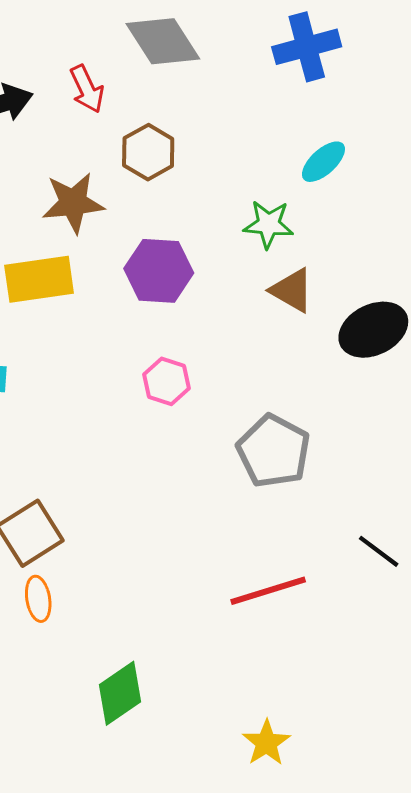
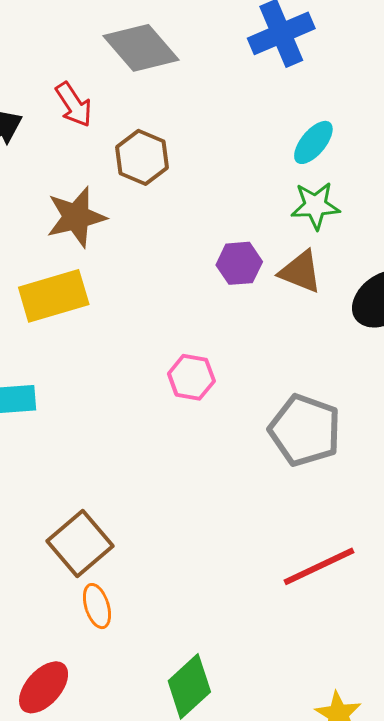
green star: (268, 224) -> (315, 206), moved
purple hexagon: (159, 271) -> (239, 263), moved, size x0.7

